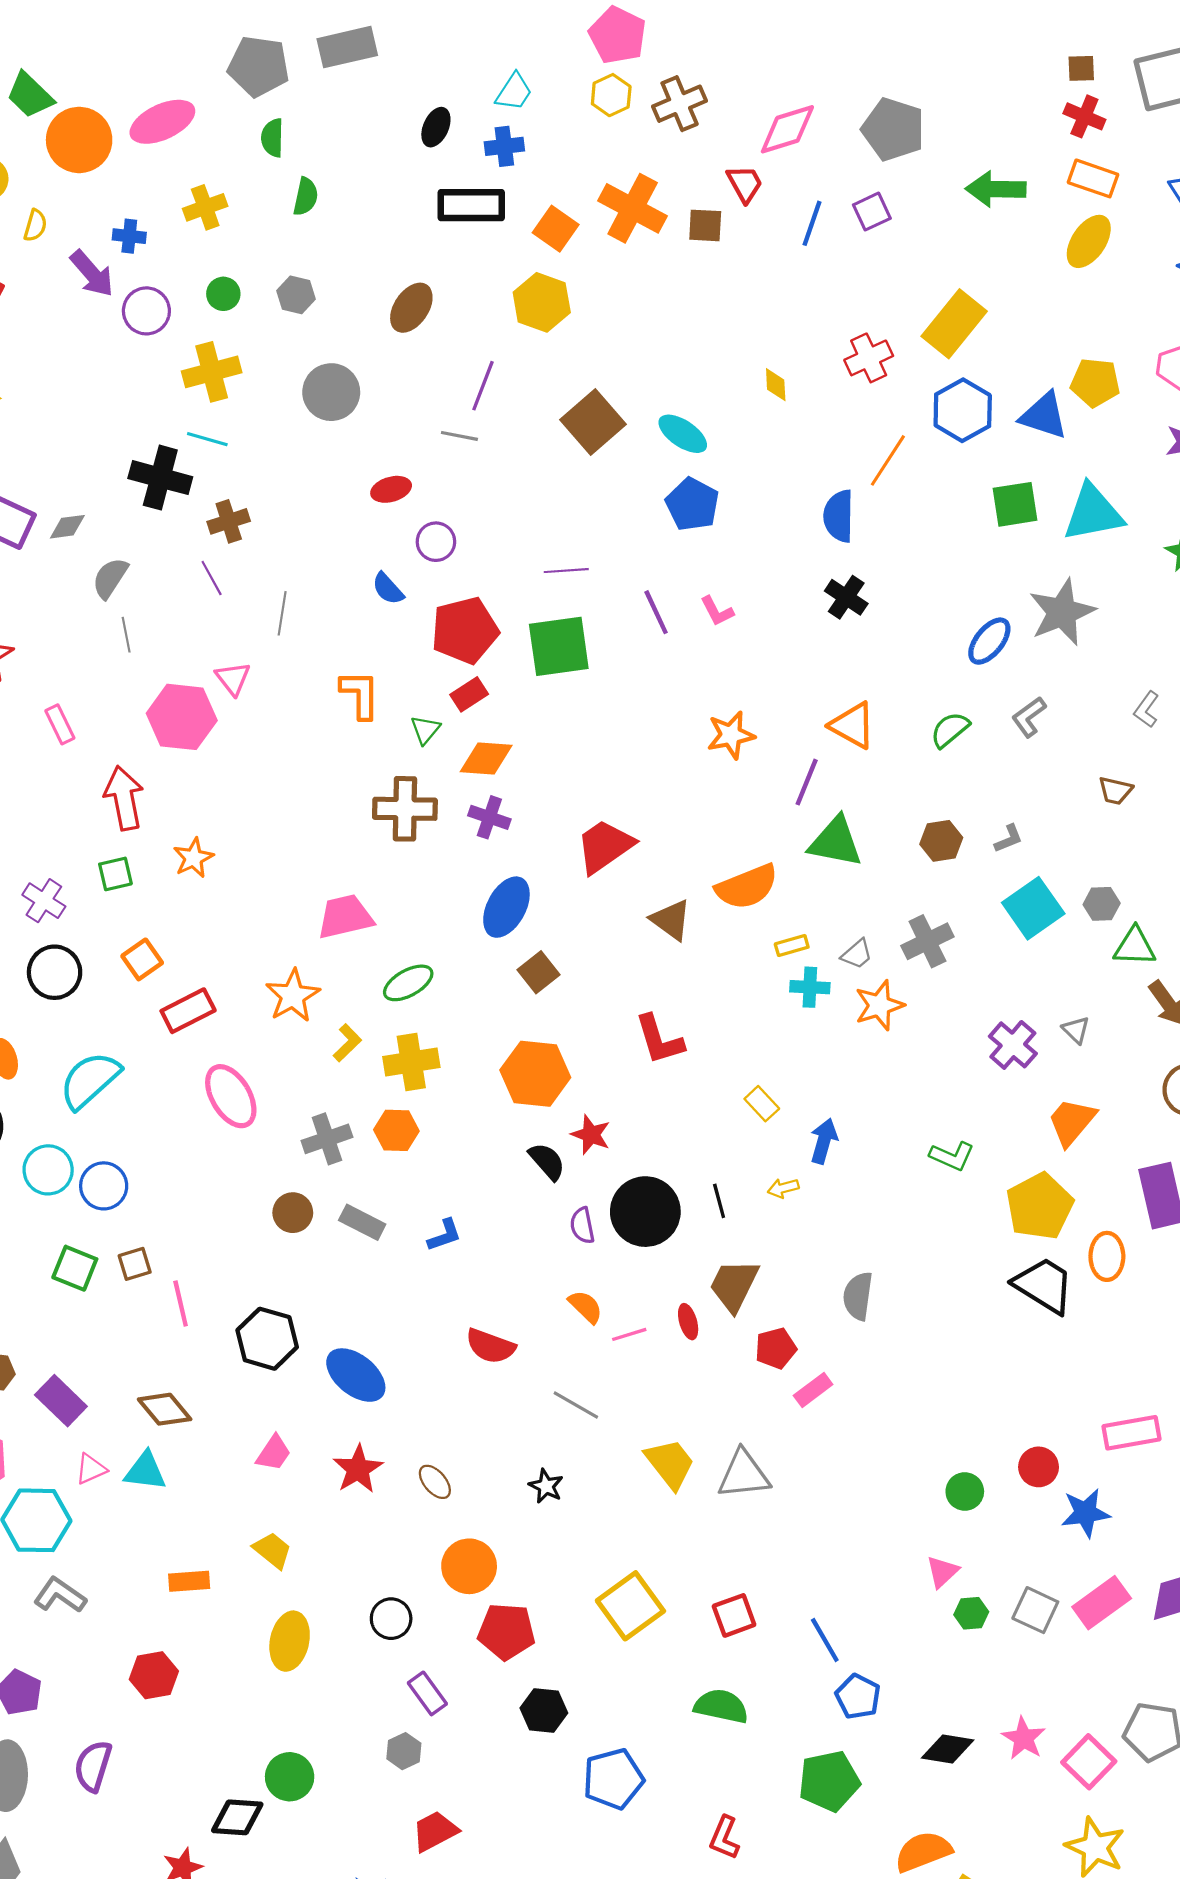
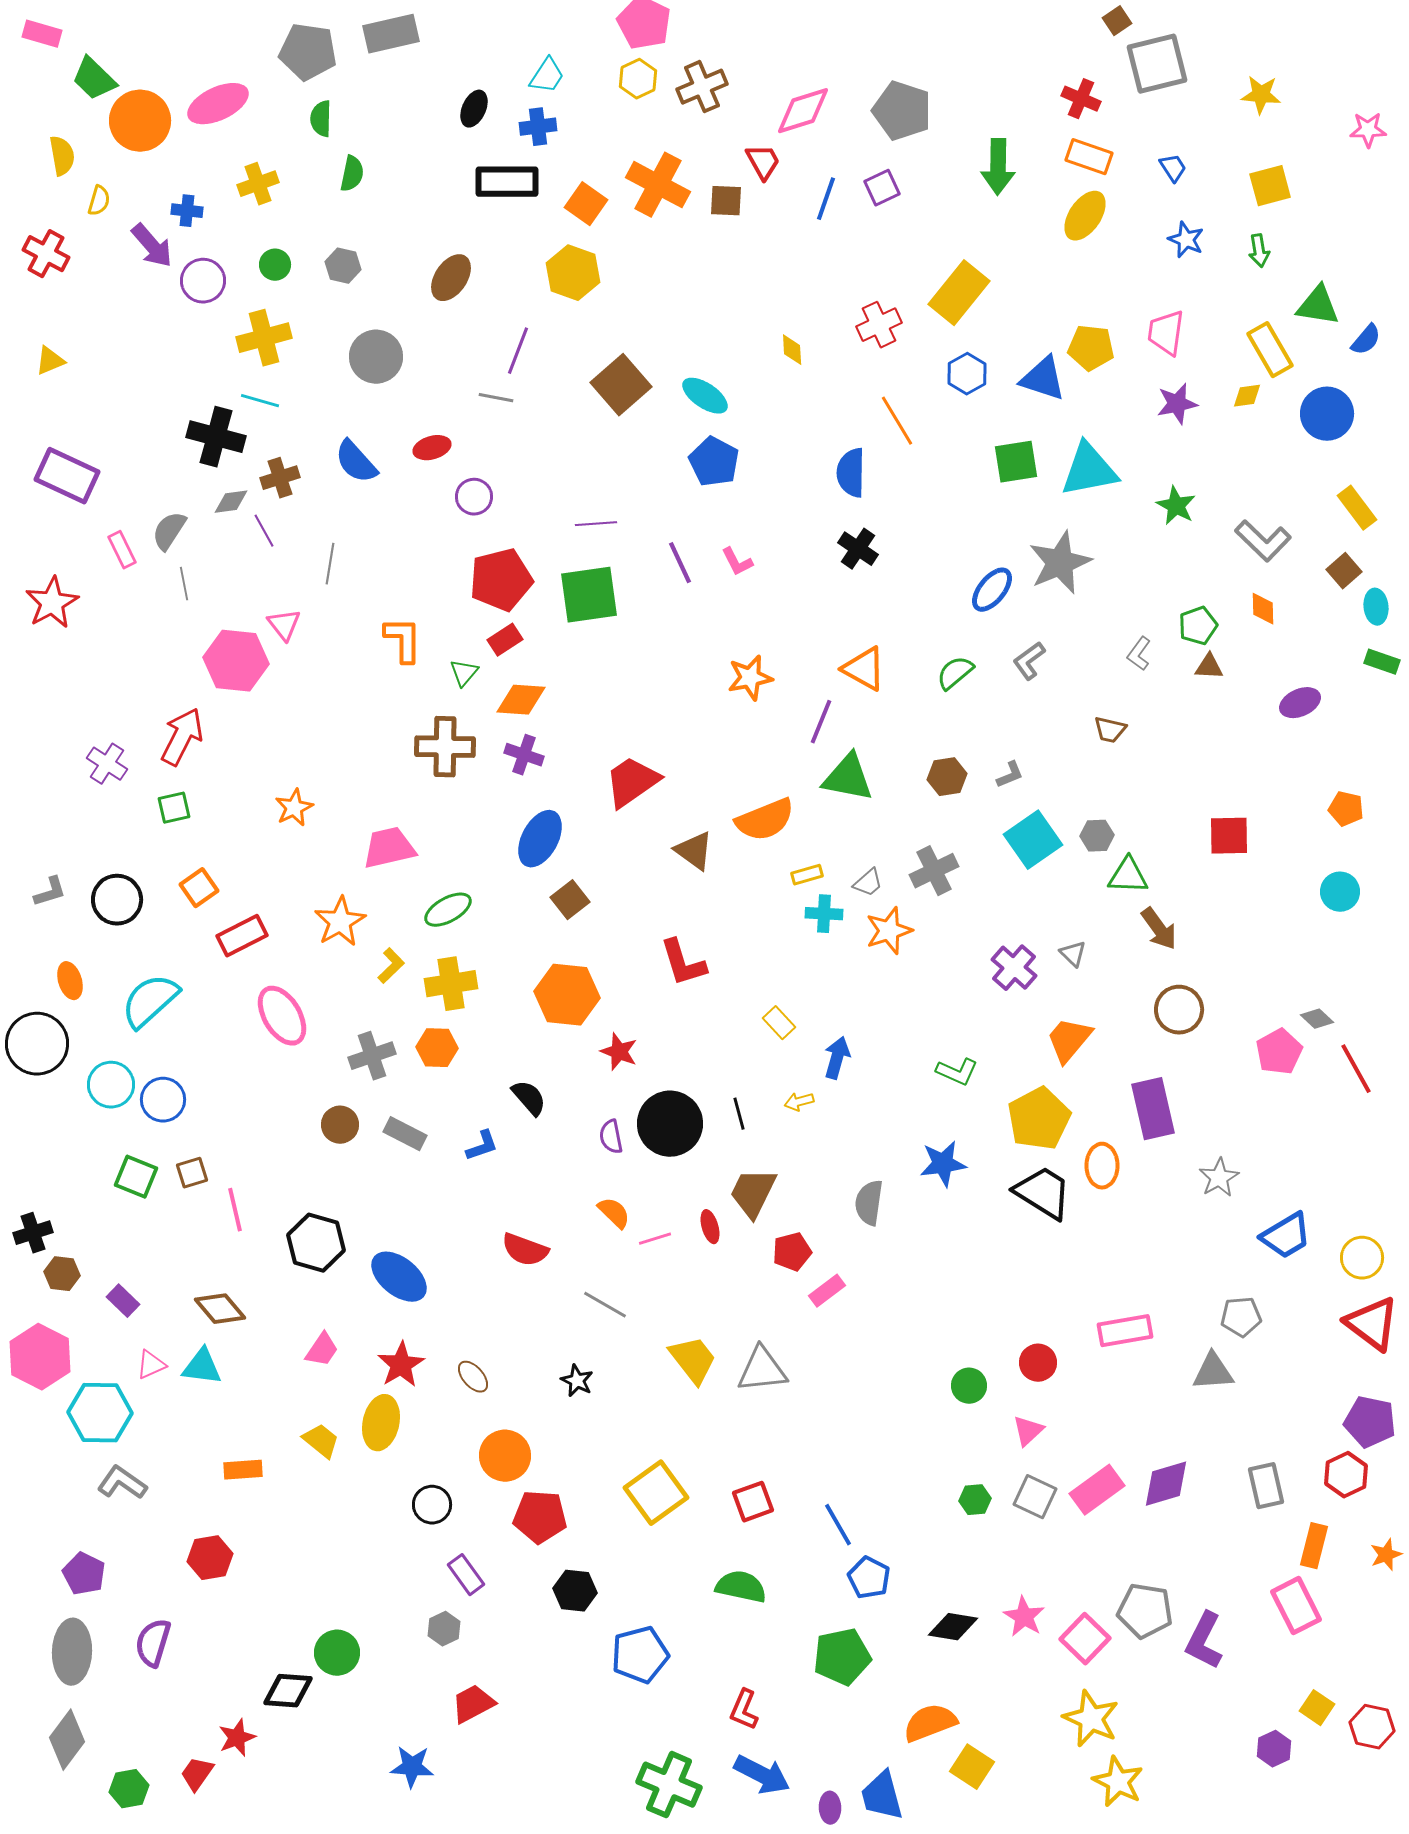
brown square: (1081, 68) -> (1117, 21), moved, turned -32
green arrow: (996, 189) -> (998, 167), turned -90
blue hexagon: (963, 410) -> (967, 374), size x0.7
orange line: (888, 460) -> (897, 421), turned -64
gray diamond: (67, 527) -> (231, 502), moved
blue semicircle: (388, 589) -> (356, 462), moved, size x1.4
pink rectangle: (60, 724) -> (122, 550), moved
red arrow: (124, 798) -> (182, 737), turned 38
orange star: (193, 858) -> (294, 808), moved
purple cross: (44, 901) -> (107, 764), moved
black semicircle: (547, 1161) -> (529, 1098), moved
purple rectangle: (61, 1401) -> (123, 1301), size x0.7
blue star: (1086, 1513) -> (943, 1164), moved
pink triangle: (942, 1572) -> (1028, 1431), moved
yellow ellipse: (290, 1641) -> (381, 1423), moved

